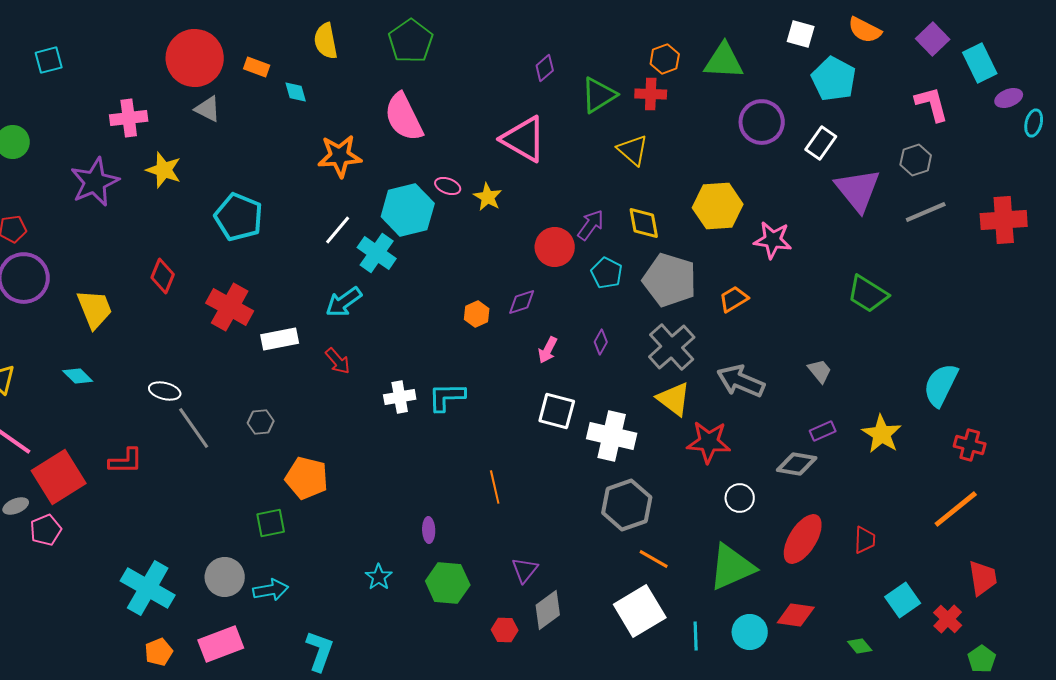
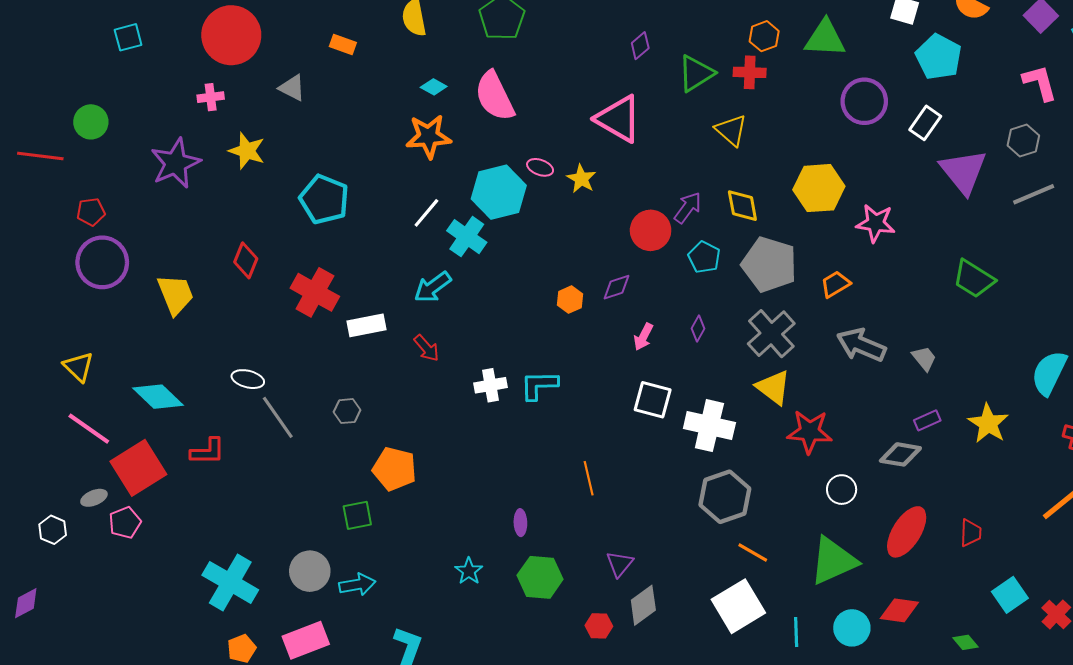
red circle: (195, 58) -> (231, 35), moved
cyan diamond: (296, 92) -> (434, 87), moved, turned -45
pink cross: (129, 118) -> (211, 97), size x0.7
cyan diamond: (78, 376) -> (158, 397), moved, size x1.6
gray arrow: (741, 381) -> (861, 345), moved

